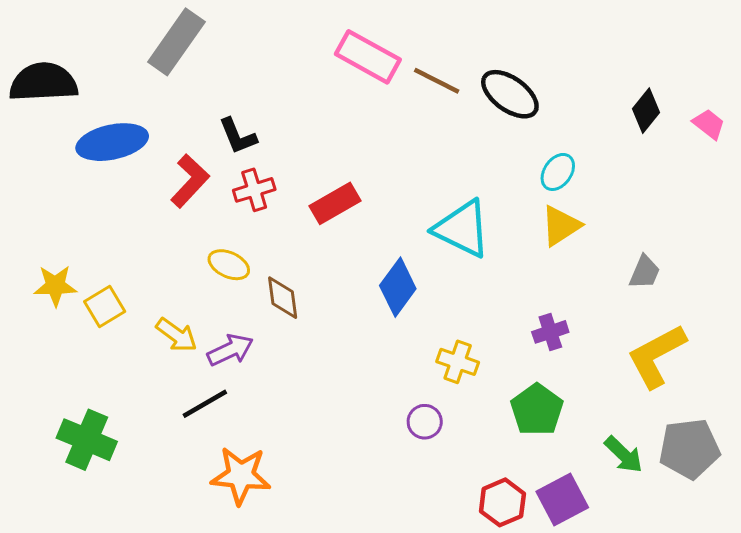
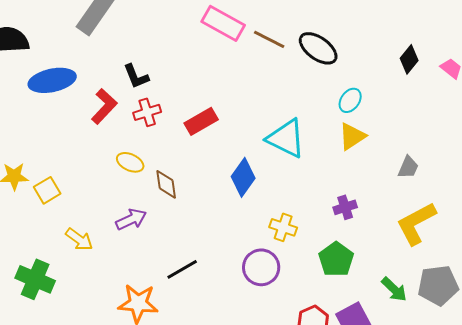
yellow arrow: (176, 335) -> (79, 239), moved
black line: (205, 404) -> (182, 269), moved
purple circle: (425, 422) -> (261, 267), size x1.6

